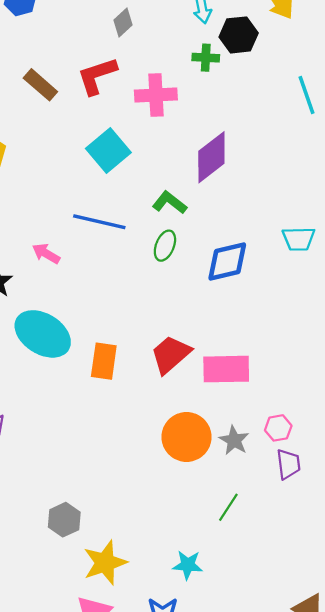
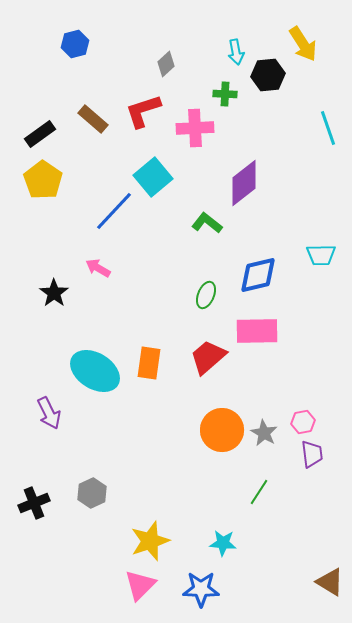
green cross: (206, 58) -> (225, 94), moved
blue line: (99, 222) -> (114, 211), moved, turned -60
green ellipse: (165, 246) -> (206, 295), moved
cyan ellipse: (43, 334) -> (95, 371), moved
pink rectangle: (226, 369) -> (257, 331), moved
gray hexagon: (64, 520) -> (92, 493), moved

